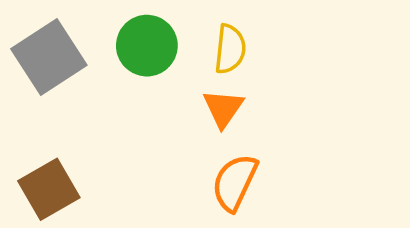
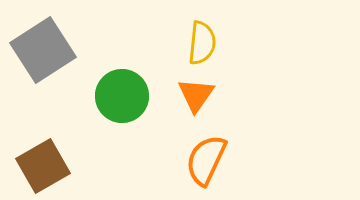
green circle: (147, 46) -> (122, 96), moved

